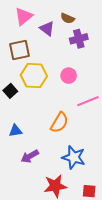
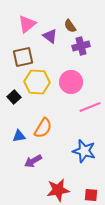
brown semicircle: (68, 18) -> (70, 26), turned 32
pink circle: (69, 76) -> (71, 82), size x1.5
orange semicircle: (59, 123) -> (43, 128), moved
blue star: (74, 157) -> (84, 151), moved

